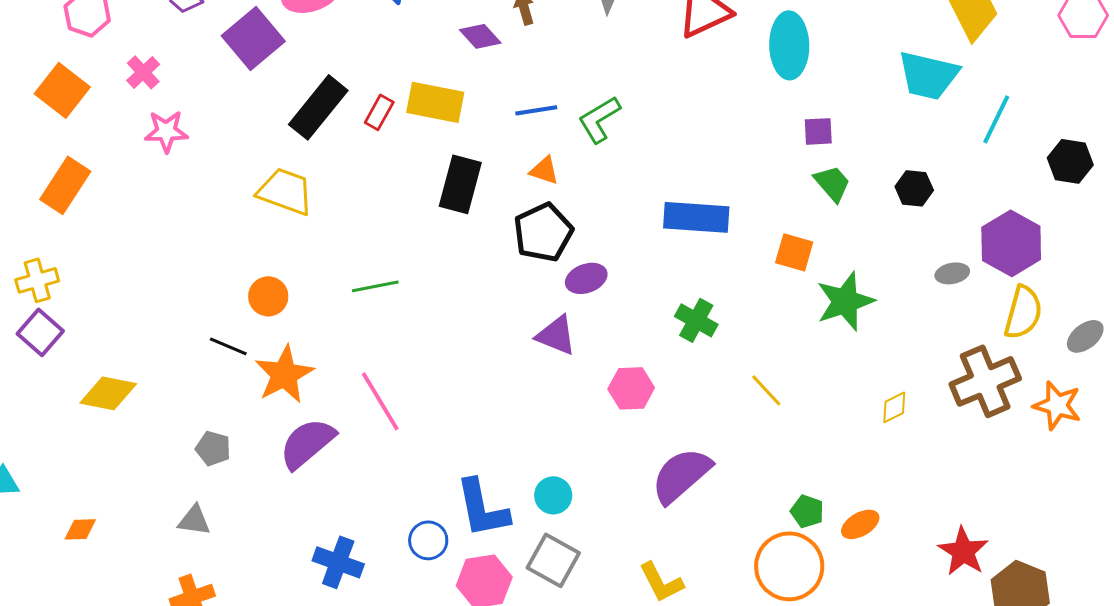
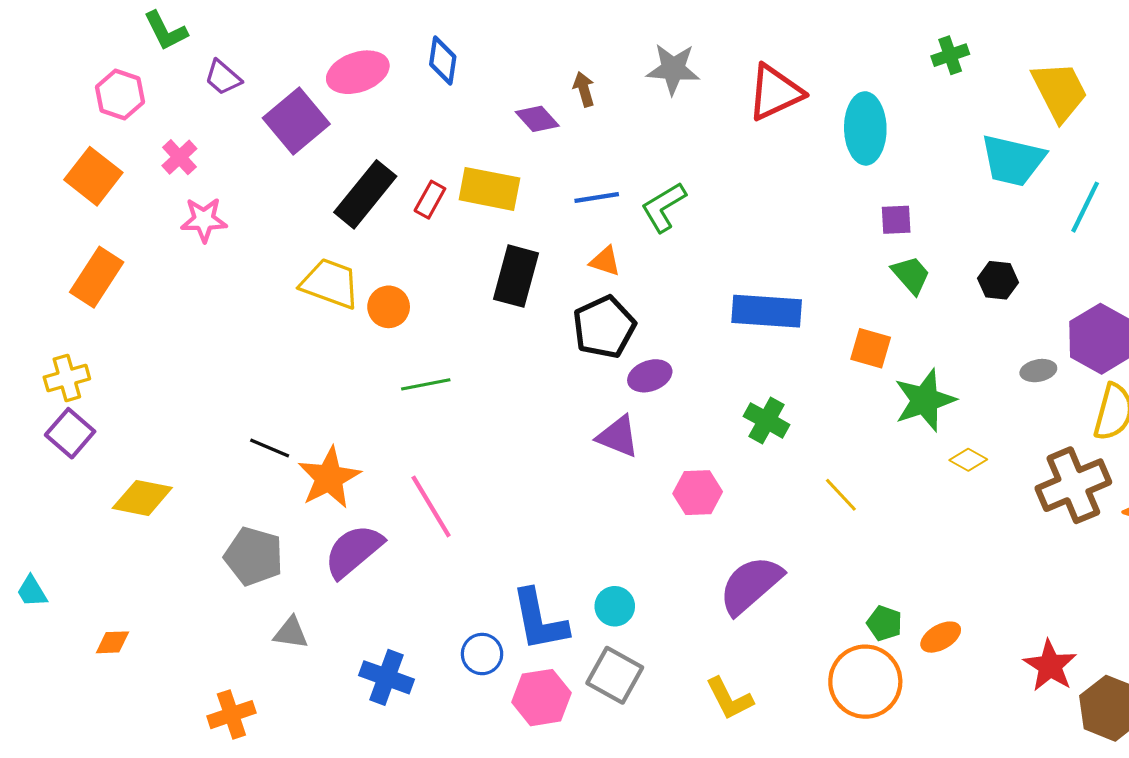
orange circle: (268, 296) -> (389, 307), moved
yellow diamond: (894, 407) -> (968, 460), moved, turned 56
gray pentagon: (213, 448) -> (254, 556), size x1.6
gray triangle: (194, 520) -> (291, 633), moved

